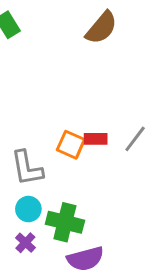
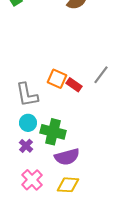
red rectangle: (96, 139) -> (74, 85), moved, turned 35

